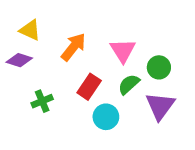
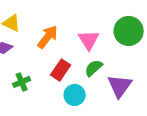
green circle: (159, 67) -> (129, 31), moved, size x1.5

